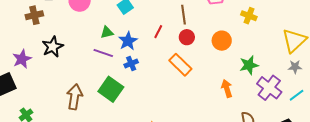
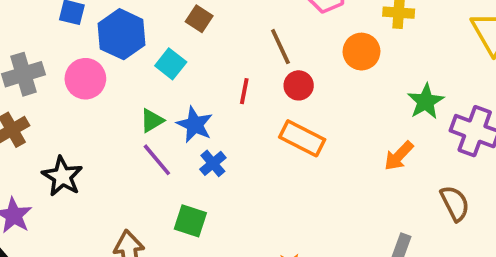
orange circle: (222, 41) -> (361, 52), moved
purple line: (103, 53) -> (157, 160), turned 48
green square: (111, 89) -> (190, 221), size x0.7
orange arrow: (227, 89) -> (399, 156), turned -102

